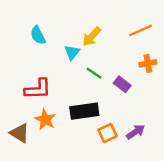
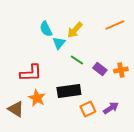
cyan semicircle: (38, 35) -> (46, 29), moved
orange cross: (148, 63) -> (121, 70), moved

